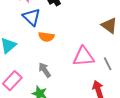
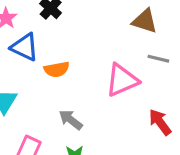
gray line: (108, 64) -> (158, 59), moved, turned -32

